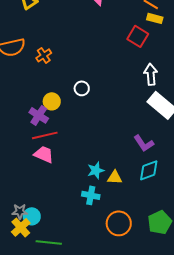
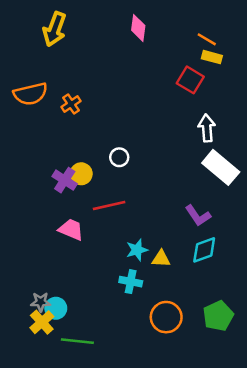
white circle: (82, 88) -> (119, 157), moved
yellow circle: (52, 101) -> (81, 174), moved
red line: (45, 135) -> (109, 205), moved

